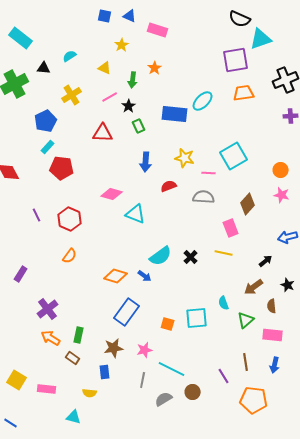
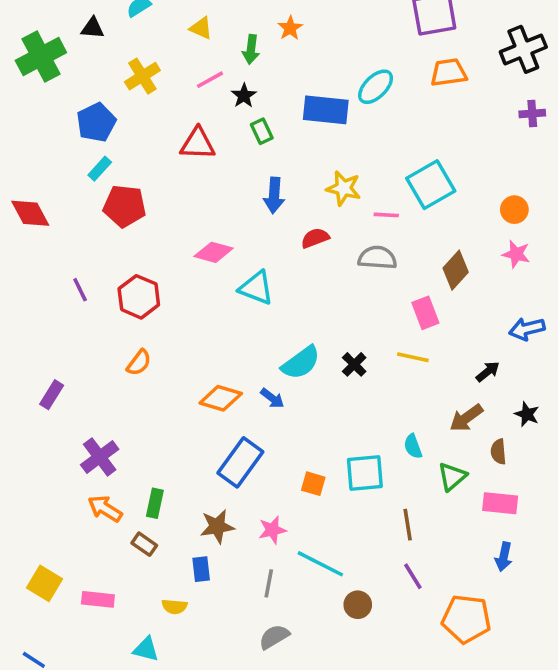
brown line: (246, 362) -> (408, 525), moved
gray semicircle: (164, 399) -> (274, 637), moved

